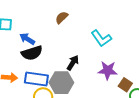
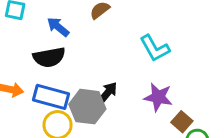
blue arrow: (27, 39) -> (58, 27), moved
black arrow: (73, 63) -> (107, 93), moved

